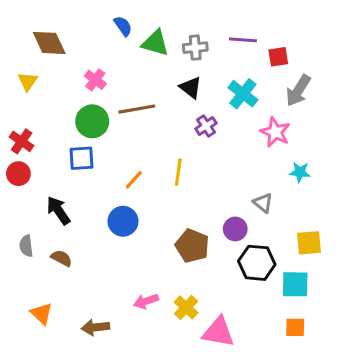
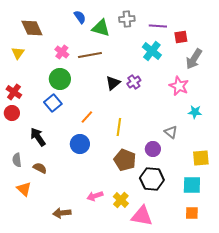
gray cross: (195, 48) -> (127, 19), moved
black triangle: (191, 88) -> (113, 83), moved, turned 42
cyan cross: (243, 94) -> (152, 51), moved
brown line: (137, 109) -> (90, 55), moved
blue square: (81, 158) -> (53, 103), turned -36
yellow line: (178, 172) -> (119, 127), moved
black hexagon: (257, 263) -> (152, 179), moved
orange triangle: (42, 314) -> (24, 189), moved

